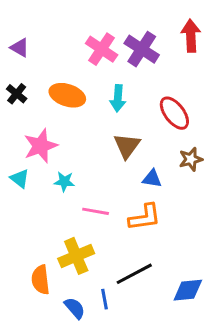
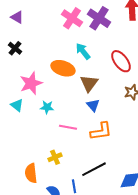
orange ellipse: (67, 95) -> (63, 68), moved
cyan arrow: (118, 98) -> (83, 51), turned 138
blue triangle: (152, 179) -> (93, 105), moved, turned 40
yellow cross: (76, 256) -> (55, 157), size x0.6

